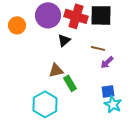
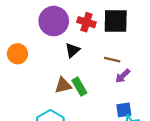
red cross: (76, 16) -> (86, 22), size x0.7
orange circle: (17, 25) -> (17, 54), moved
green rectangle: (70, 83) -> (79, 87), moved

